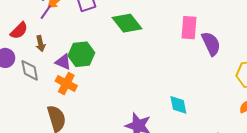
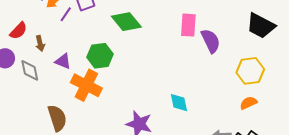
purple line: (46, 12) -> (66, 14), moved
green hexagon: (81, 54) -> (100, 56), moved
orange cross: (66, 83) -> (86, 85), moved, size x1.4

